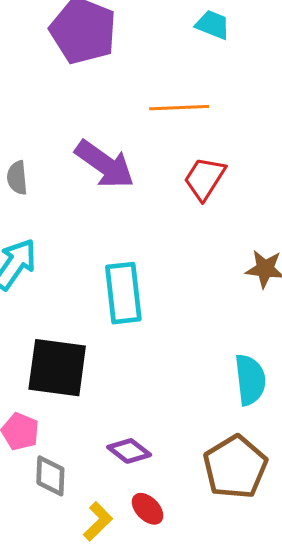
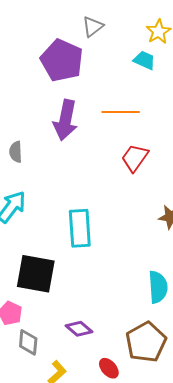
purple arrow: (105, 164) -> (65, 120), moved, turned 63
red ellipse: (148, 509) -> (109, 368), moved

